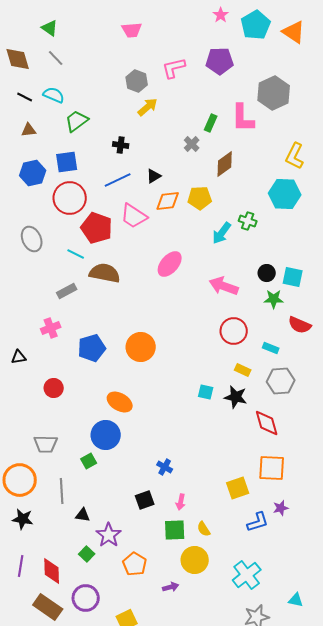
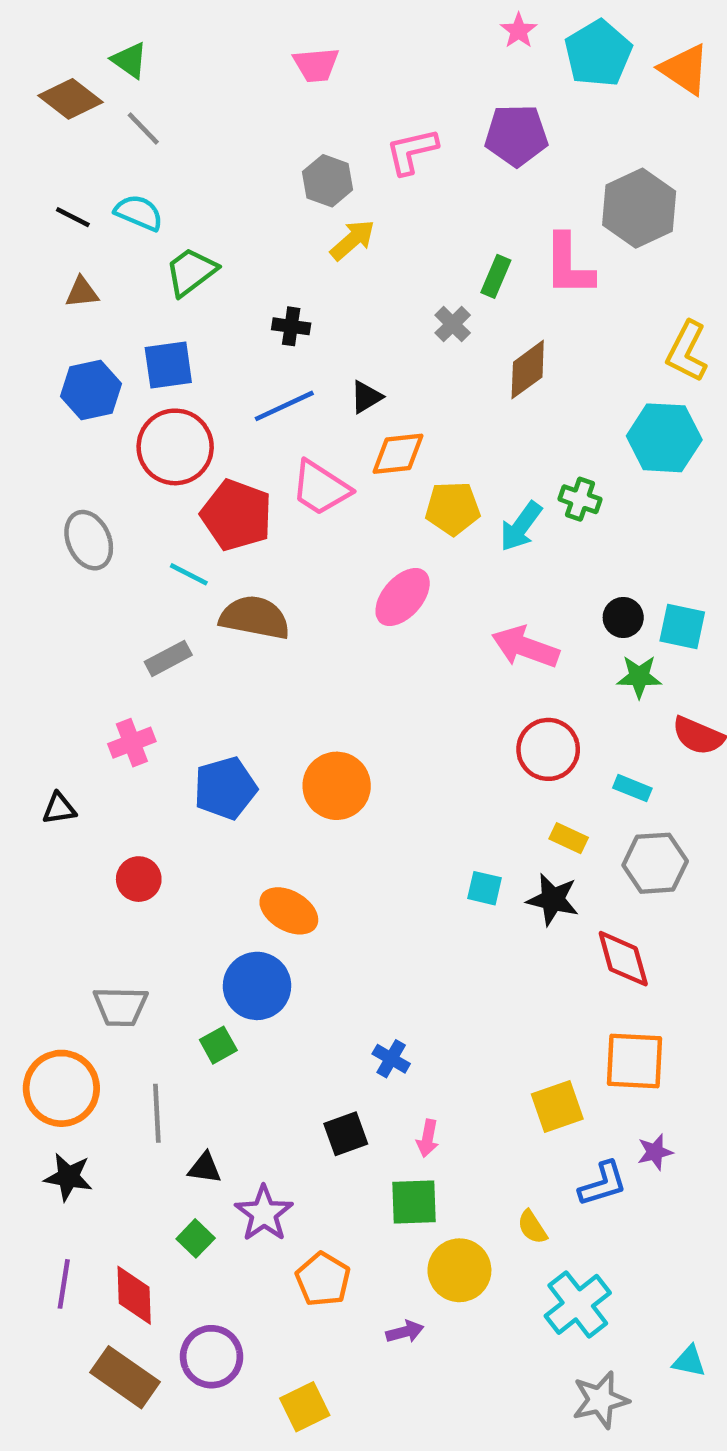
brown diamond: (18, 59) -> (70, 99), moved, turned -36
yellow pentagon: (200, 198) -> (453, 508), moved
yellow semicircle: (204, 529) -> (532, 1227), moved
green square: (87, 554) -> (196, 1238), moved

